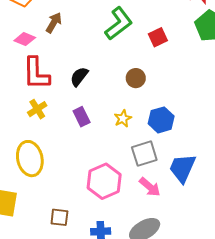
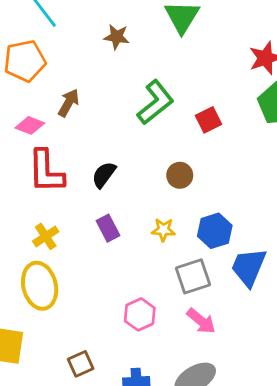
yellow cross: (37, 109) -> (46, 236), moved
yellow star: (123, 118) -> (163, 230), turned 30
blue trapezoid: (182, 168) -> (249, 267), moved
pink hexagon: (104, 181) -> (140, 314), size x0.7
brown square: (59, 217) -> (81, 364), turned -30

